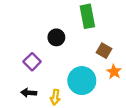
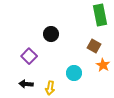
green rectangle: (87, 16) -> (100, 15), moved
cyan circle: (82, 81) -> (74, 73), size x0.6

